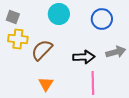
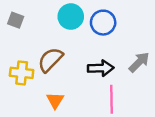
blue circle: (102, 19) -> (103, 23), moved
yellow cross: (18, 39) -> (22, 73), moved
gray arrow: (116, 52) -> (139, 62), turned -30

